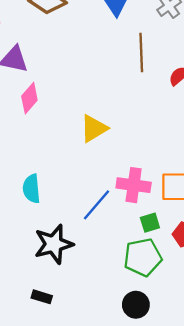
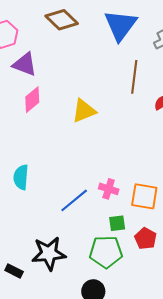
yellow triangle: (94, 128) -> (84, 111), moved
pink cross: (134, 185) -> (109, 189), size x0.7
black star: (54, 244) -> (49, 253), moved

